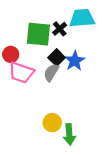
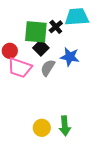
black square: (57, 58) -> (41, 48), moved
blue star: (75, 61) -> (70, 57), turned -30
yellow circle: (52, 123) -> (42, 128), moved

